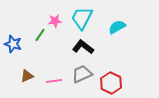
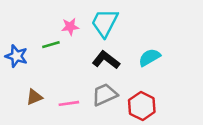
cyan semicircle: (117, 27) -> (149, 57), moved
green line: (40, 35) -> (51, 45), turned 40

